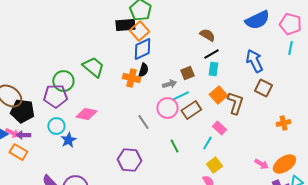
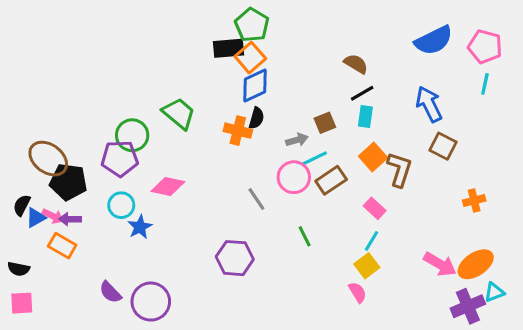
cyan line: (207, 143) -> (372, 241), moved
pink arrow: (261, 164) -> (440, 264), size x1.5

